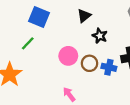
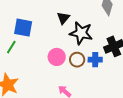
black star: (100, 36) -> (81, 33), size x1.6
green line: (28, 43) -> (11, 47), moved

